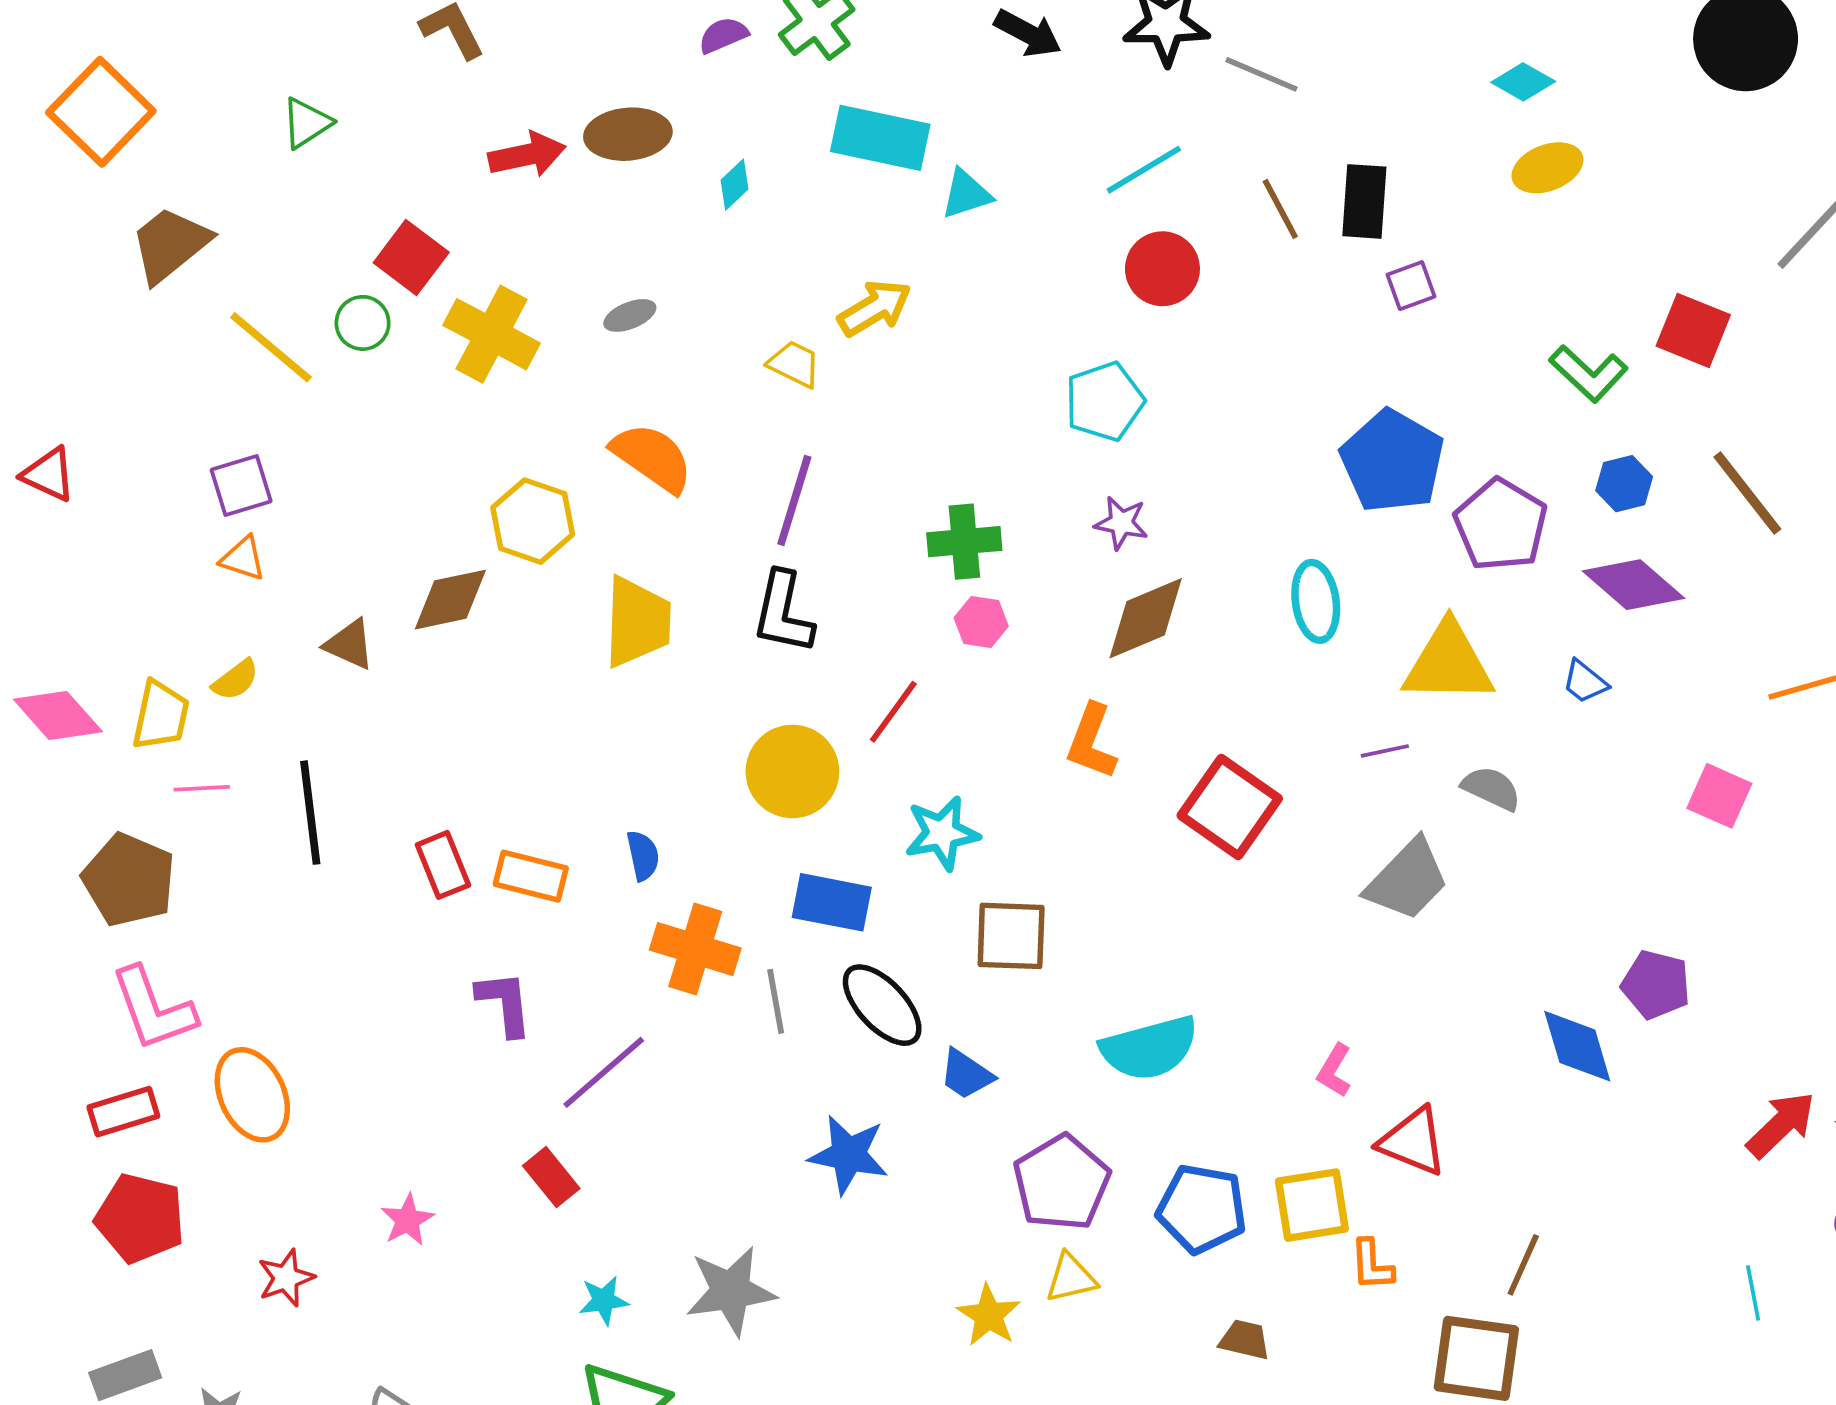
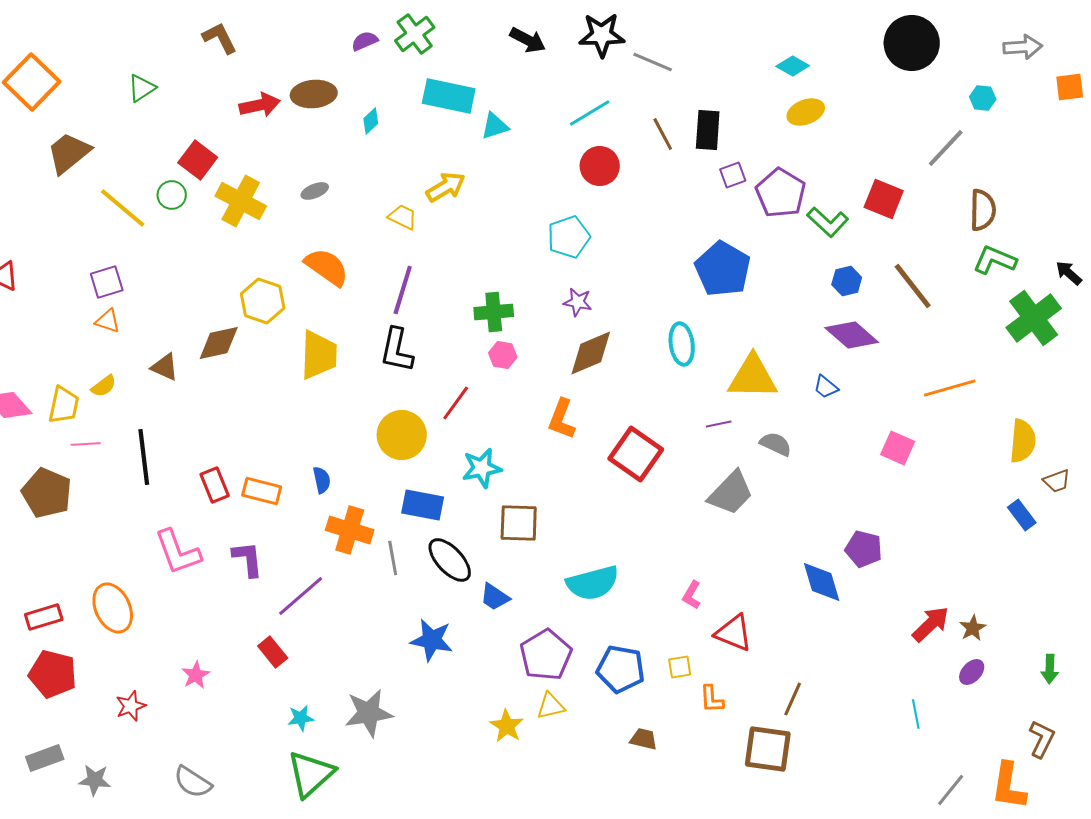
purple pentagon: (1501, 525) -> (781, 193), moved
pink L-shape: (153, 1009) -> (178, 552), moved
yellow square: (1312, 1205) -> (680, 667), size x0.6

